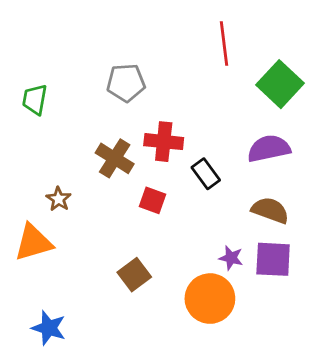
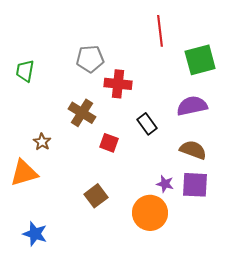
green square: (280, 84) -> (200, 60), turned 32
red cross: (164, 142) -> (118, 84), moved

